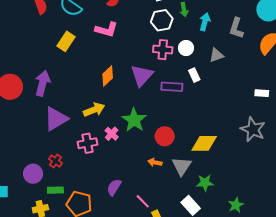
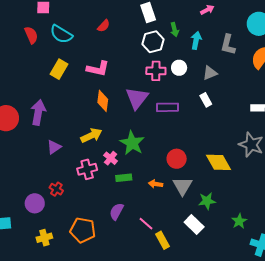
pink L-shape: (106, 30) -> (98, 69), moved
white rectangle: (194, 75) -> (206, 100), moved
orange diamond: (108, 76) -> (103, 101), turned -35
purple triangle: (56, 119) -> (54, 147), size x0.6
red circle: (165, 136) -> (177, 159), moved
yellow diamond: (204, 143) -> (218, 162), moved, turned 64
green rectangle: (55, 190) -> (124, 178), moved

